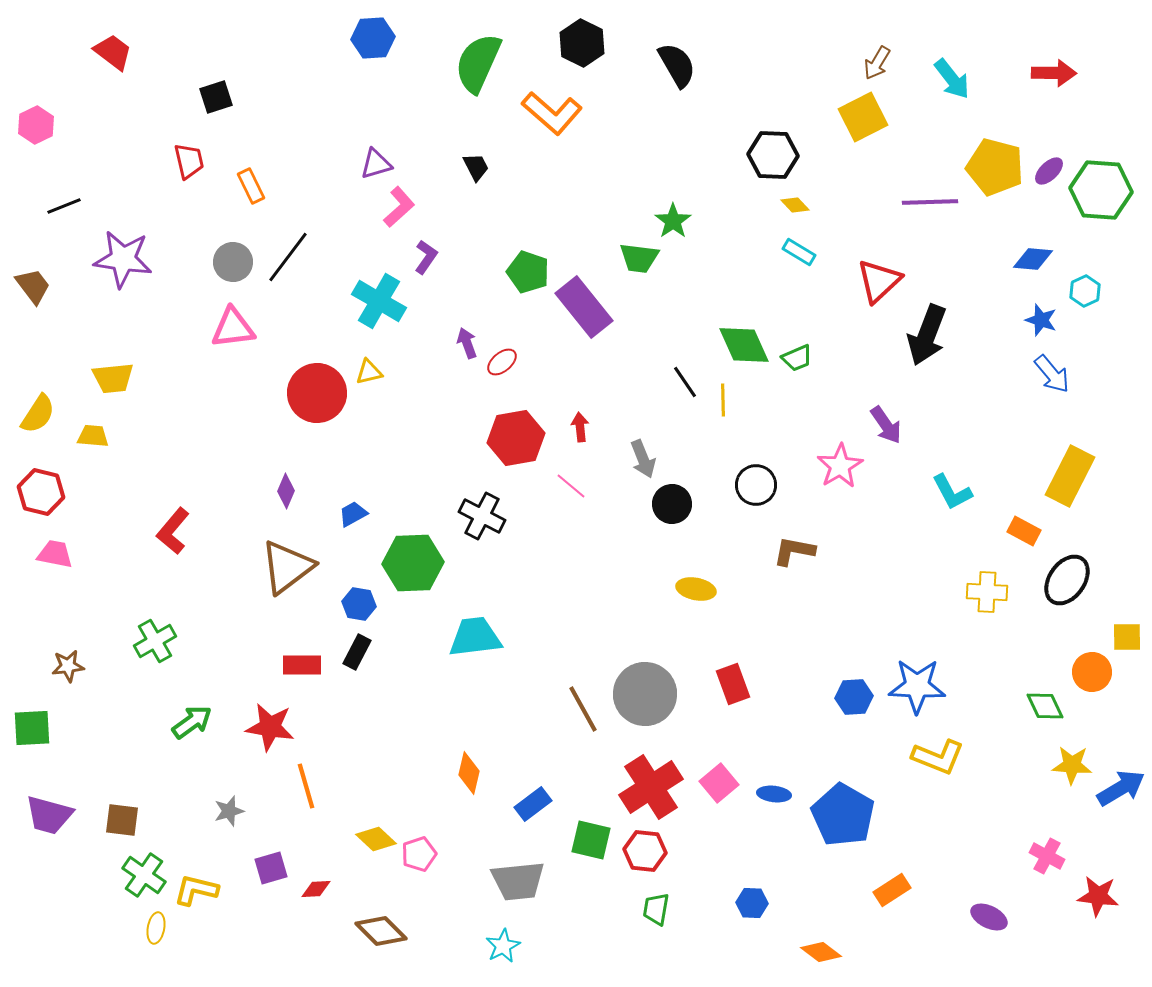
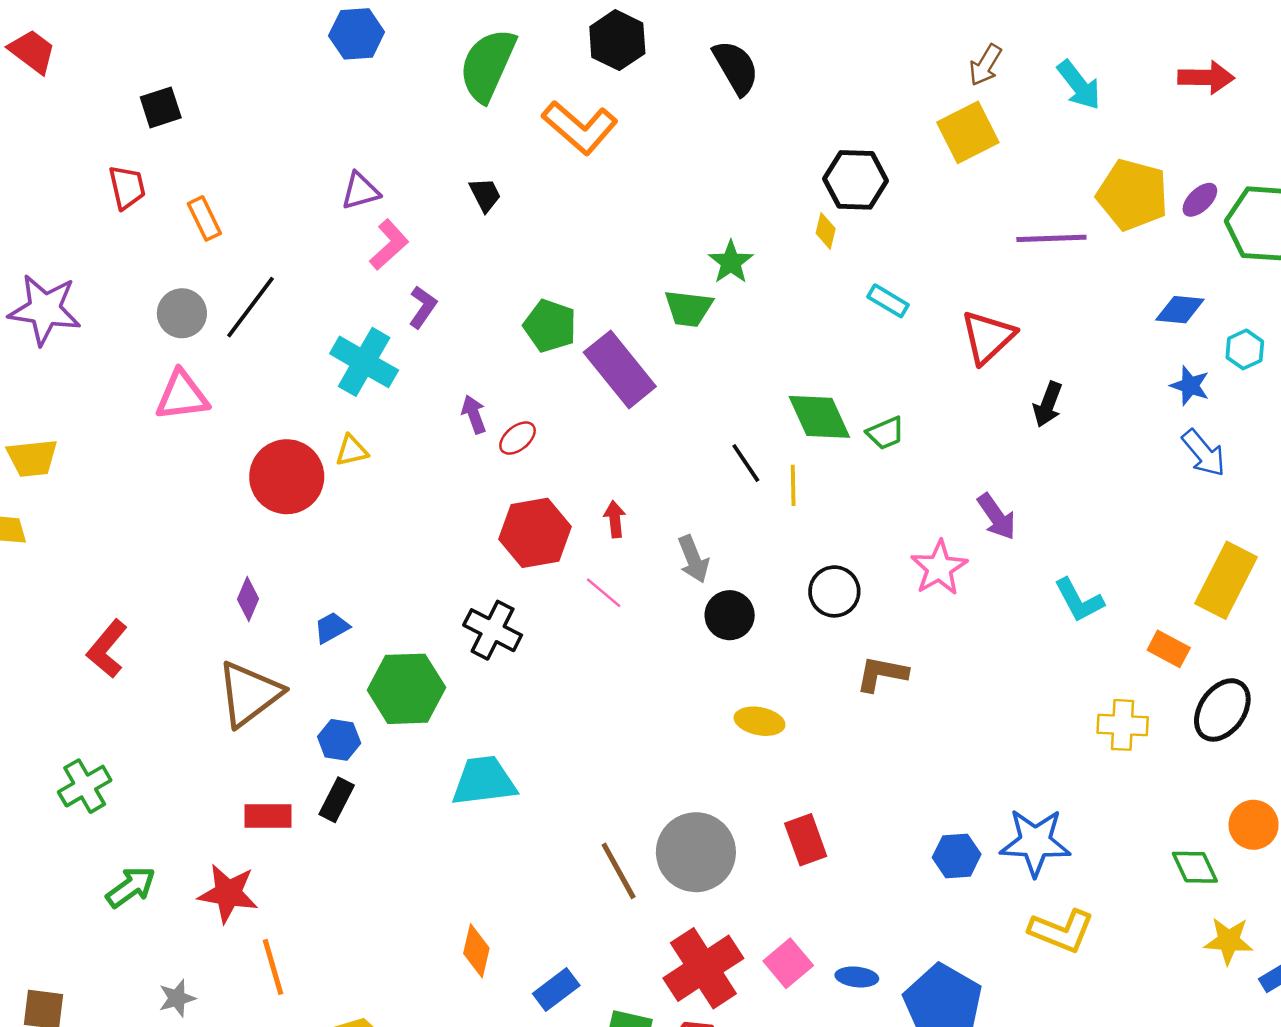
yellow diamond: (795, 205) -> (826, 231), moved, turned 56
black arrow: (927, 335) -> (1048, 404), size x0.6

